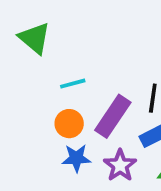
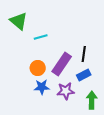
cyan line: (73, 84) -> (41, 37), moved
purple star: (120, 165) -> (66, 91), turned 30

